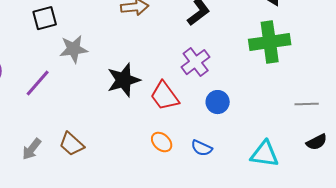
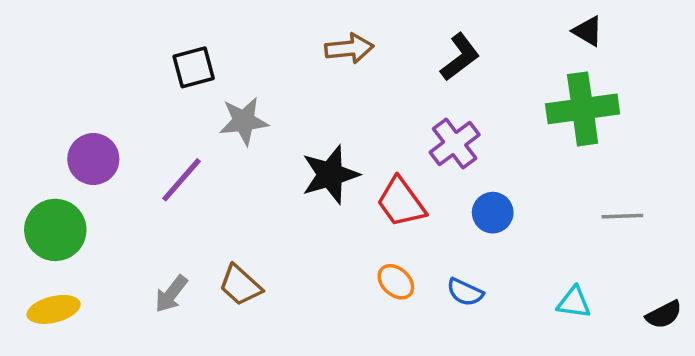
gray line: (307, 104) -> (622, 216), moved
black semicircle: (317, 142) -> (664, 315), moved
cyan triangle: (265, 154) -> (574, 303), size x0.7

